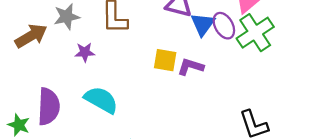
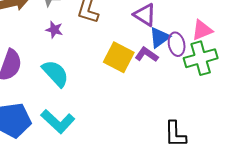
yellow square: (165, 60) -> (119, 57), size x1.4
purple L-shape: (190, 67) -> (147, 55), moved

